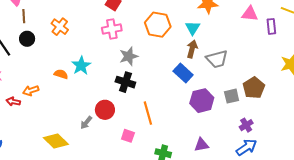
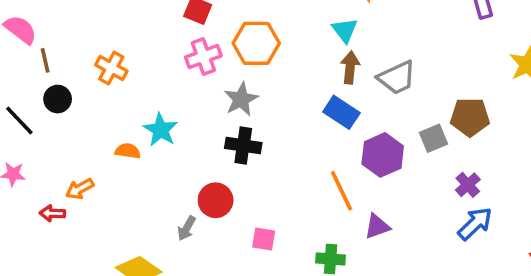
orange hexagon: (158, 25) -> (256, 43), moved
brown pentagon: (254, 88) -> (470, 117), turned -30
orange line: (148, 113) -> (342, 191), moved
purple triangle: (201, 145) -> (377, 226), moved

